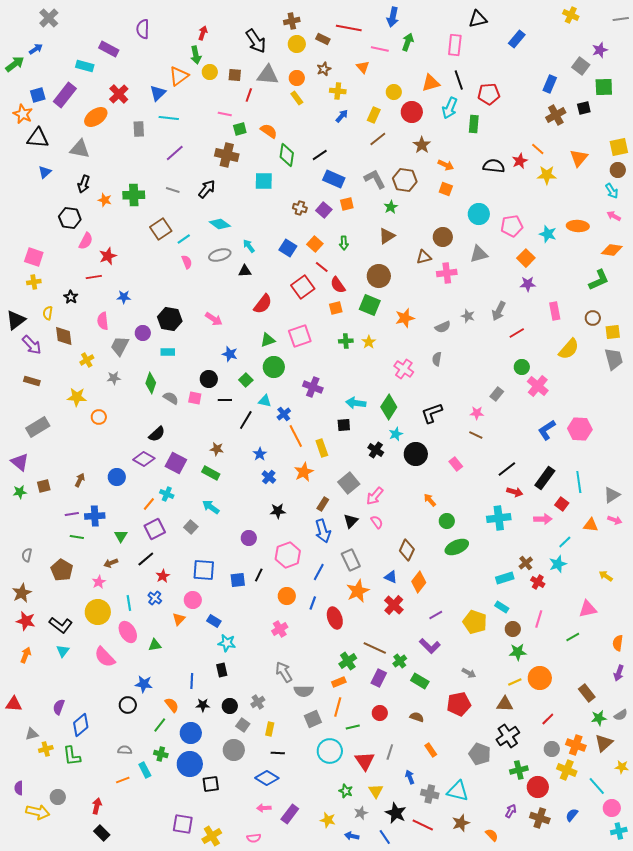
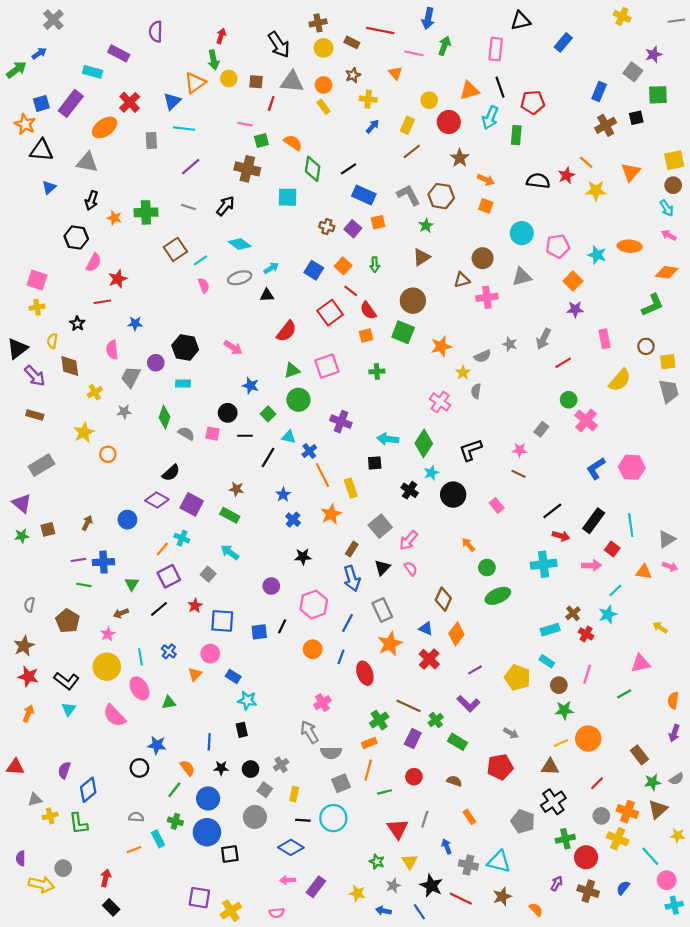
cyan arrow: (249, 246) -> (271, 268), turned 96
yellow star: (369, 342) -> (463, 373), moved
yellow star: (77, 397) -> (84, 432), turned -30
red star: (163, 576) -> (195, 606), moved
pink cross: (280, 629) -> (322, 703), moved
cyan circle: (330, 751) -> (333, 818), moved

